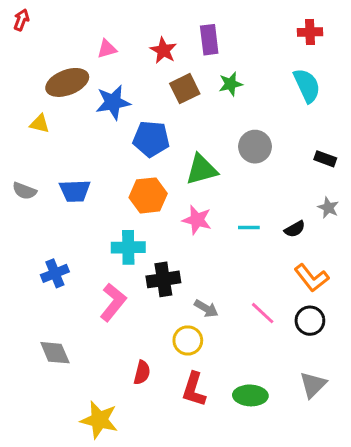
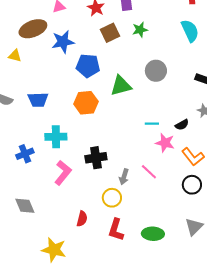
pink star: (197, 220) -> (165, 143), moved
cyan cross: (128, 247) -> (56, 137), moved
gray arrow: (206, 308) -> (124, 177), turned 77
pink line: (263, 313) -> (149, 172), moved

